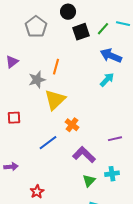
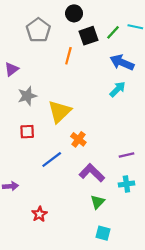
orange line: (56, 67) -> (68, 56), moved
gray star: (37, 80) -> (27, 96), moved
red square: (14, 118) -> (27, 132), moved
cyan cross: (112, 174) -> (126, 184), moved

